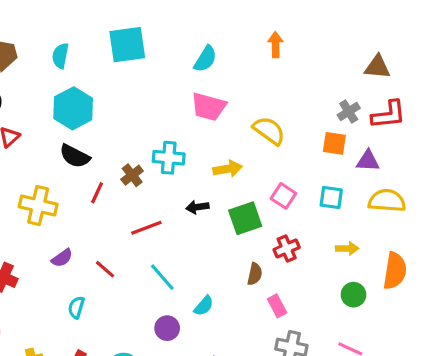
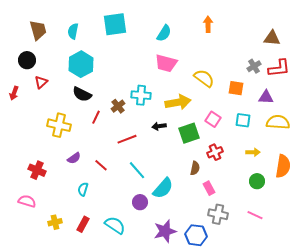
orange square: (334, 143) -> (236, 88), moved
yellow arrow: (228, 169) -> (178, 102), size x1.4
cyan semicircle: (204, 306) -> (163, 188), size x1.6

